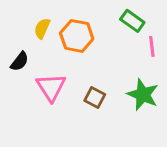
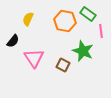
orange hexagon: (77, 36) -> (65, 21), moved
green star: (143, 95) -> (83, 51), moved

